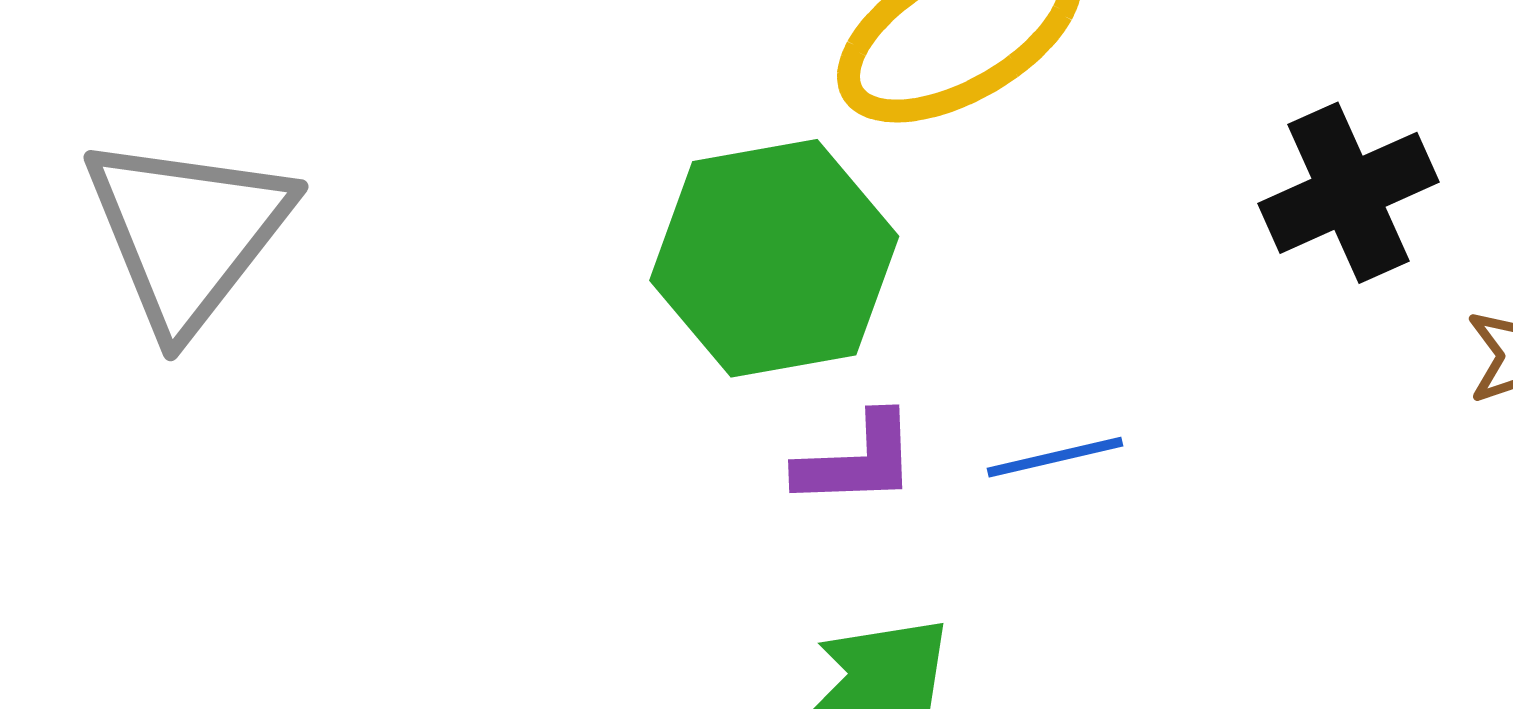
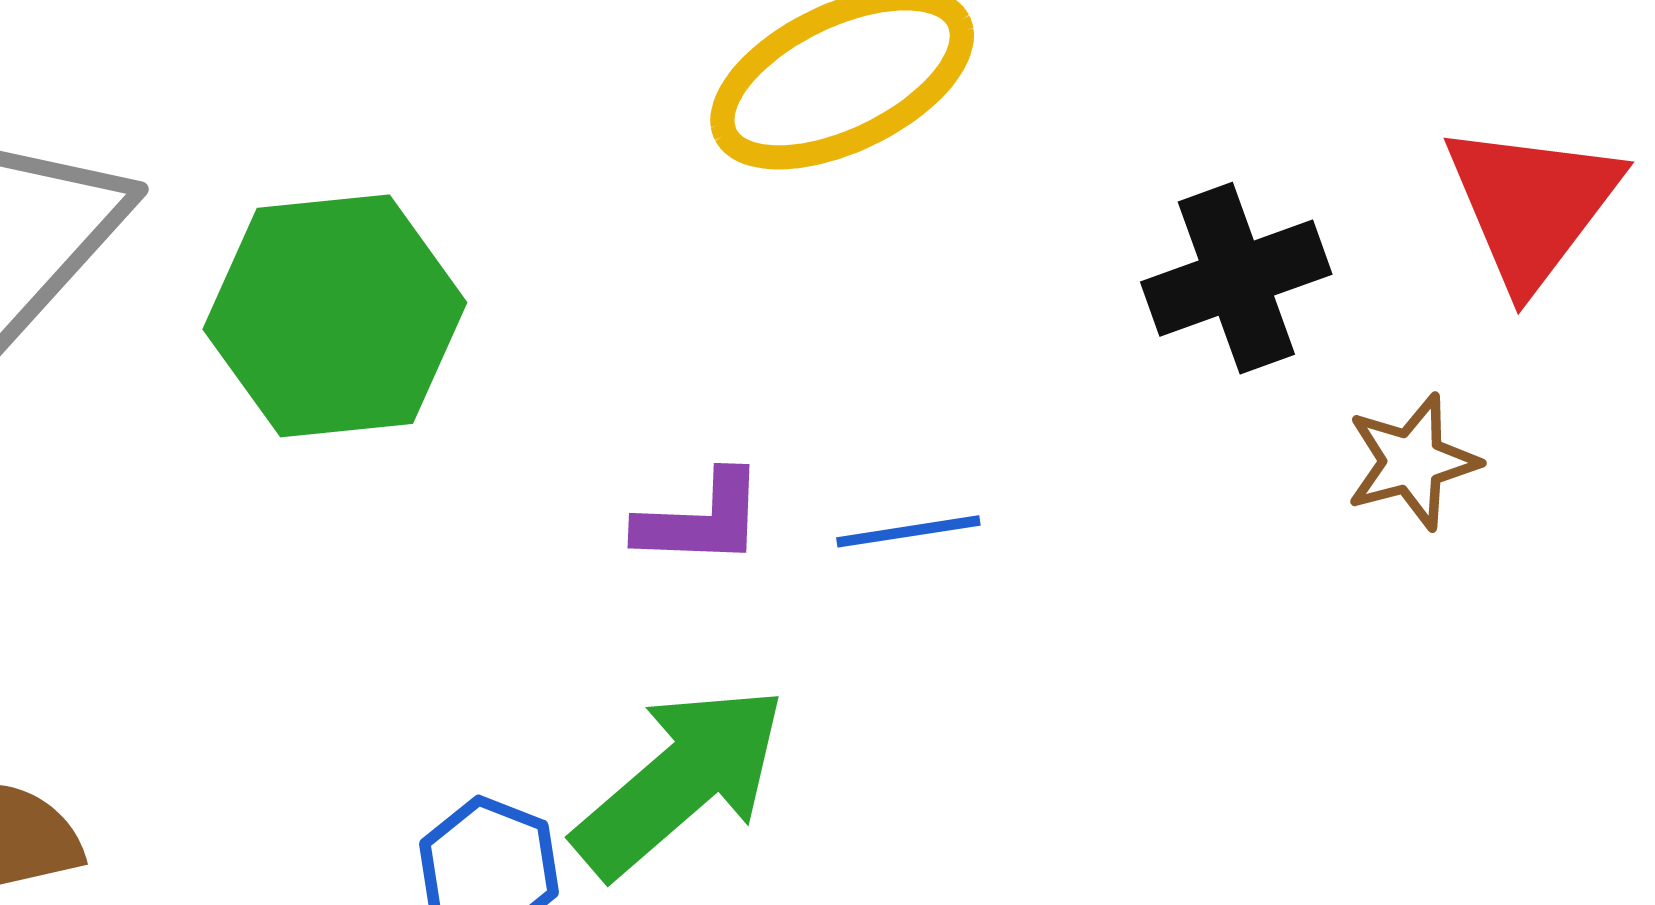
green hexagon: (774, 258) -> (335, 316), moved

